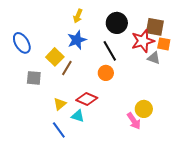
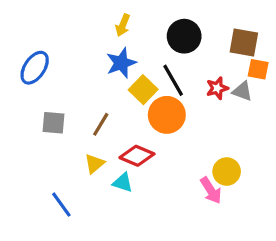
red star: (143, 41) -> (217, 88), moved, size x0.6
blue ellipse: (22, 43) -> (35, 68), turned 65
yellow square: (55, 57) -> (143, 90), moved
brown line: (67, 68) -> (101, 124), moved
orange circle: (106, 73) -> (167, 115), size x1.5
blue line: (59, 130) -> (61, 205), moved

